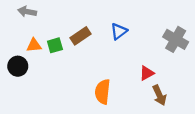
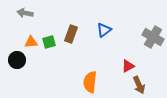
brown rectangle: (80, 36) -> (71, 34), turned -36

